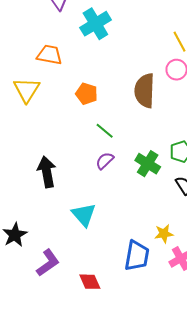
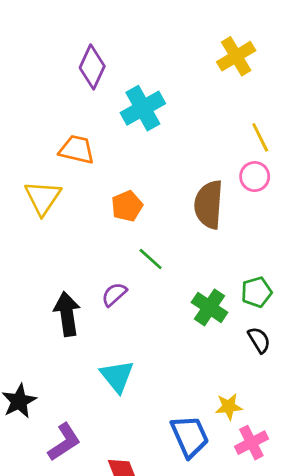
orange pentagon: (87, 94) -> (127, 206), turned 30
purple semicircle: (105, 161) -> (114, 294), moved
blue trapezoid: (137, 256) -> (190, 436), turned -36

